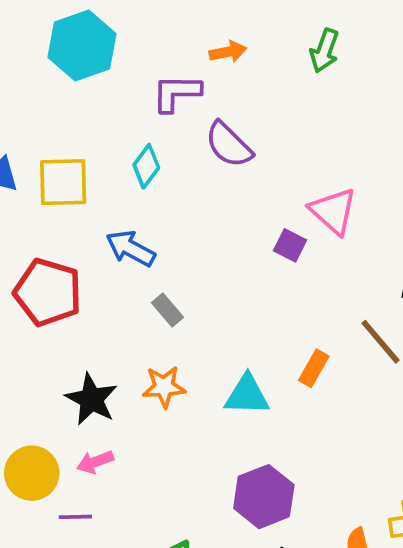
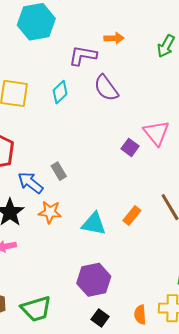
blue arrow: (131, 248) -> (30, 183), moved

